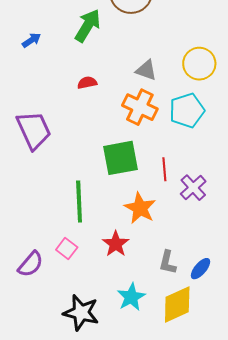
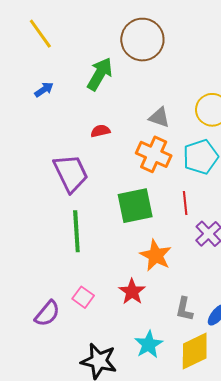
purple trapezoid: (34, 130) -> (71, 173), moved
red line: (164, 169) -> (185, 203), moved
green line: (79, 202) -> (76, 231), moved

